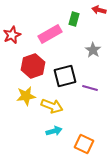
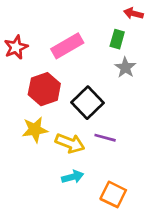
green rectangle: (74, 19) -> (117, 39), moved
black square: (65, 76) -> (88, 103), turned -30
purple line: (90, 88) -> (105, 138), moved

